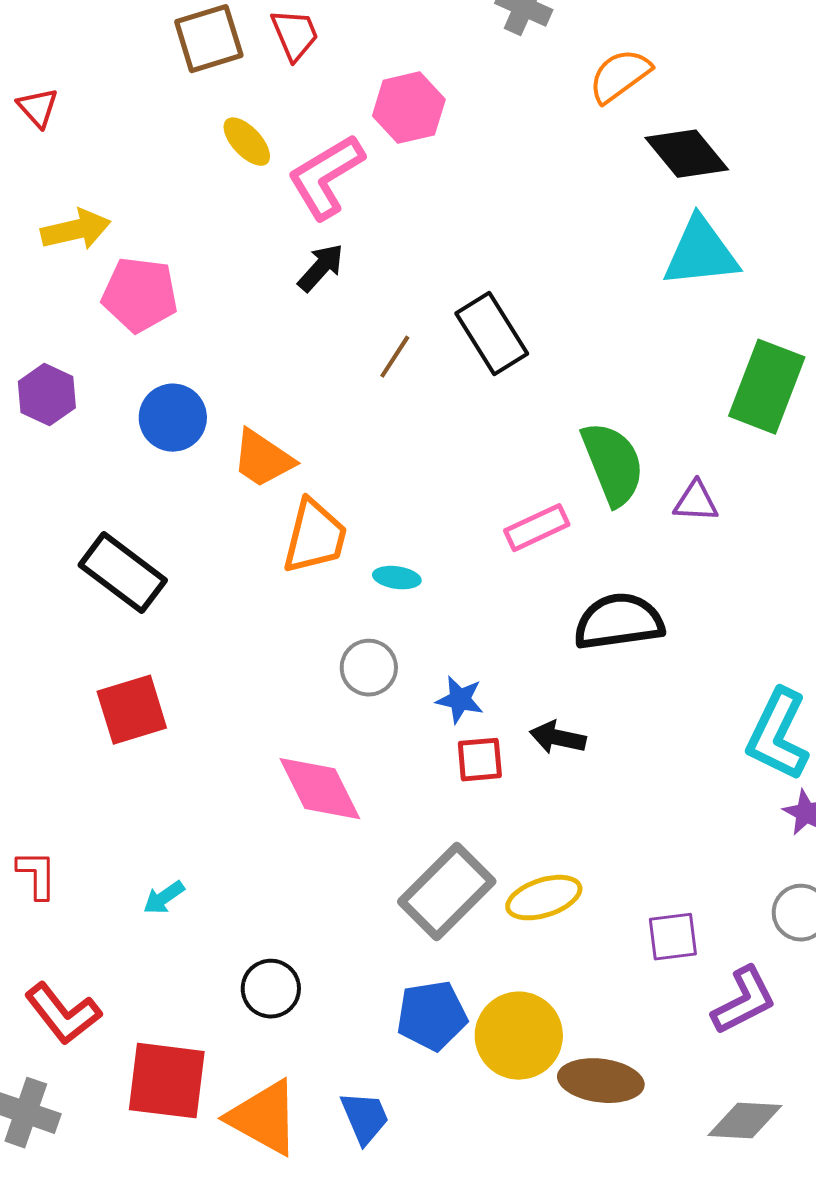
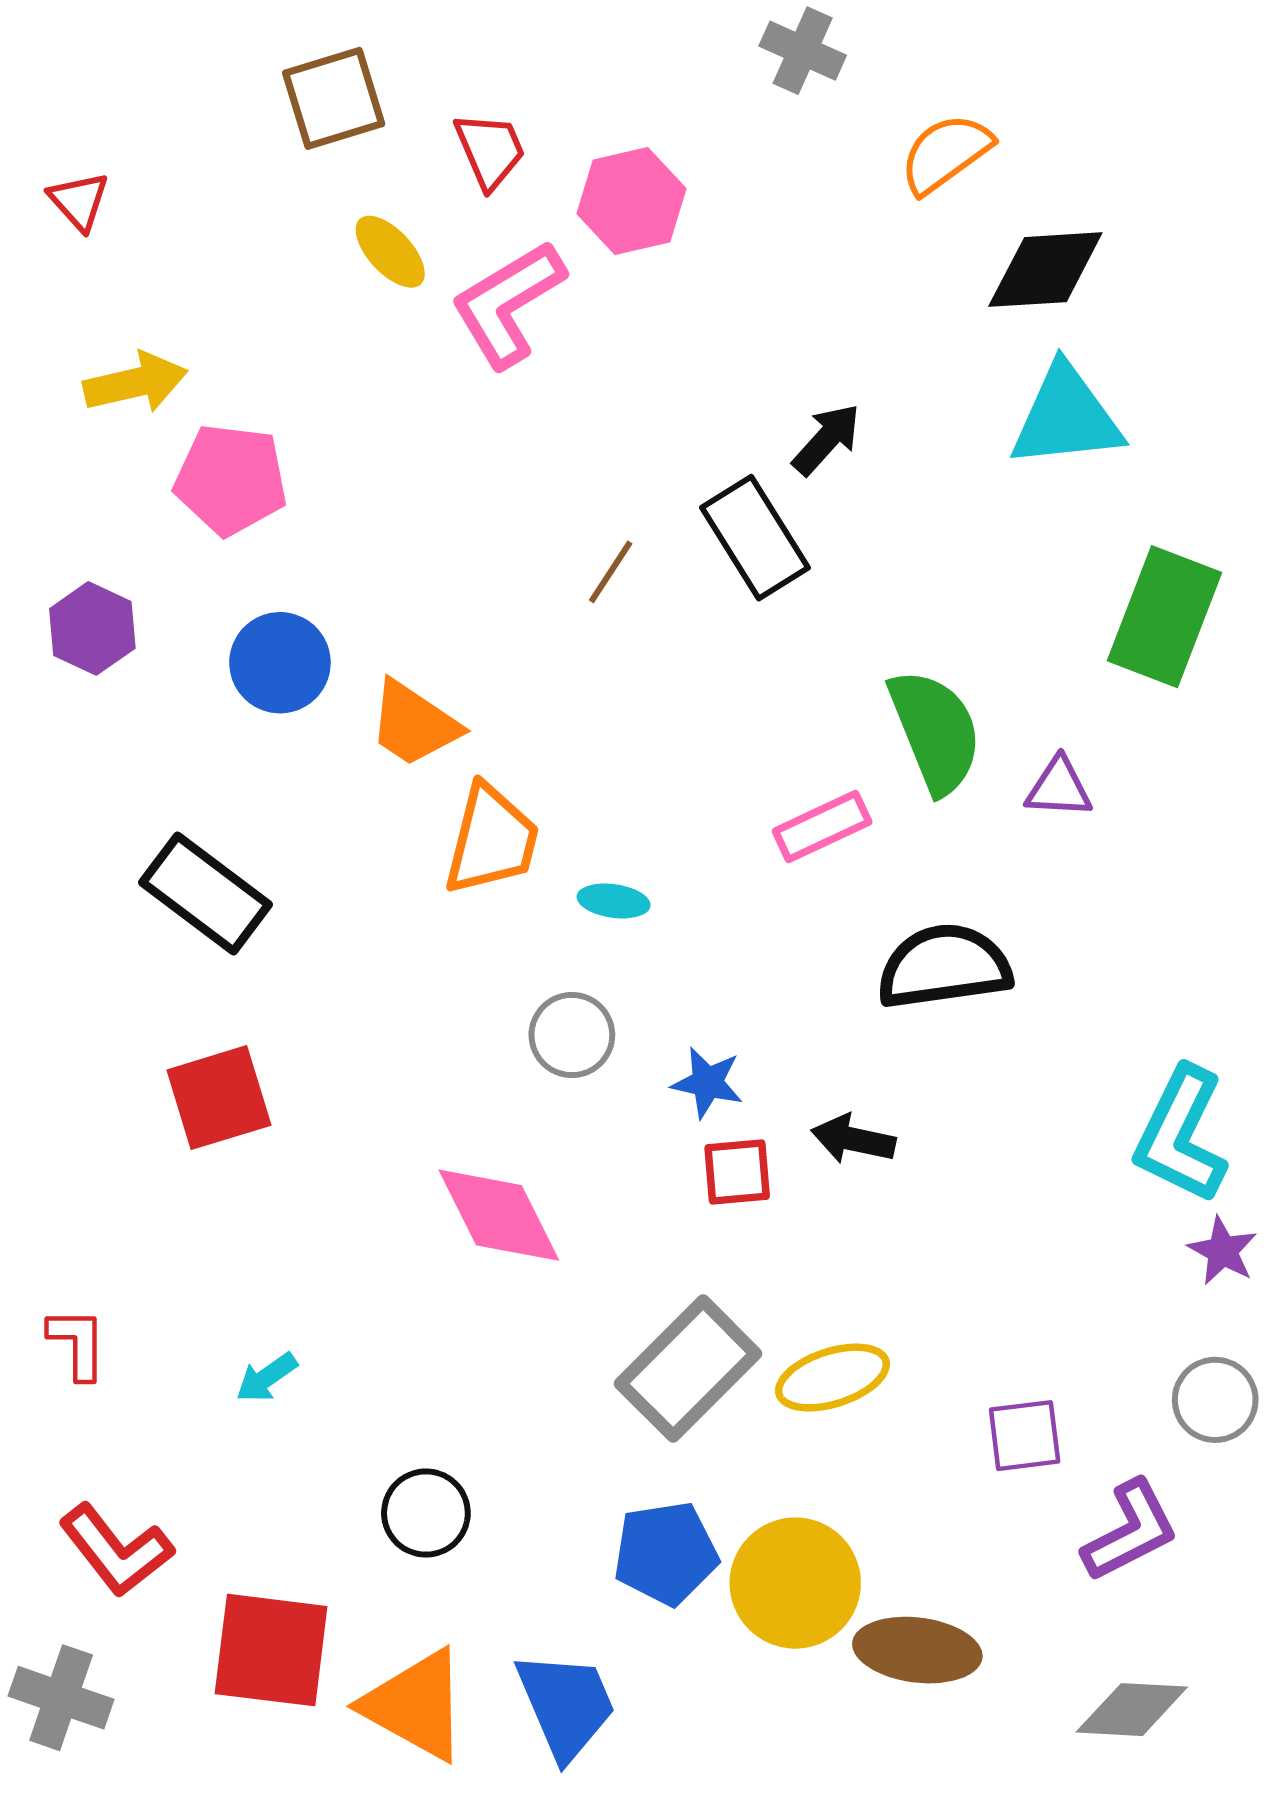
red trapezoid: (295, 35) -> (490, 150), moved
black diamond: (687, 154) -> (1045, 270), turned -54
black arrow: (321, 268) -> (827, 439), moved
blue trapezoid: (365, 1118) -> (566, 1705), size x1.4

